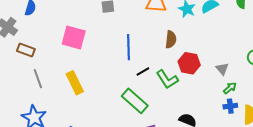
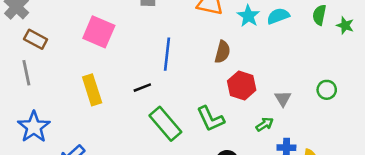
black line: (143, 72) -> (142, 88), moved
gray line: (38, 79) -> (26, 73), moved
green L-shape: (167, 79) -> (211, 119), moved
green arrow: (230, 88) -> (265, 124), moved

